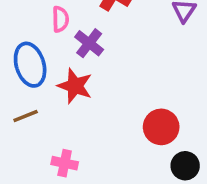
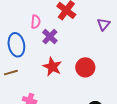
red star: (75, 86) -> (52, 67), moved
red circle: (161, 127) -> (85, 67), moved

